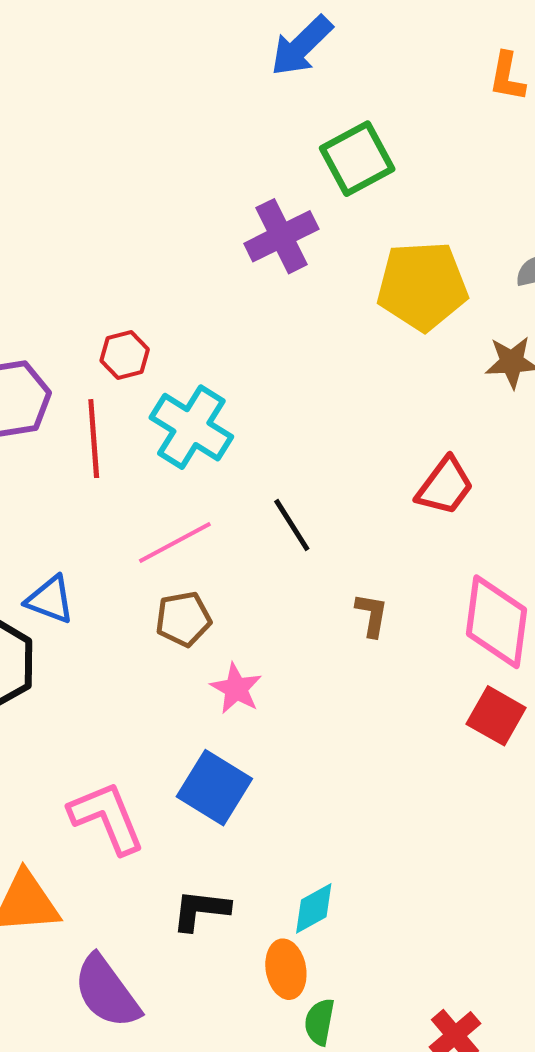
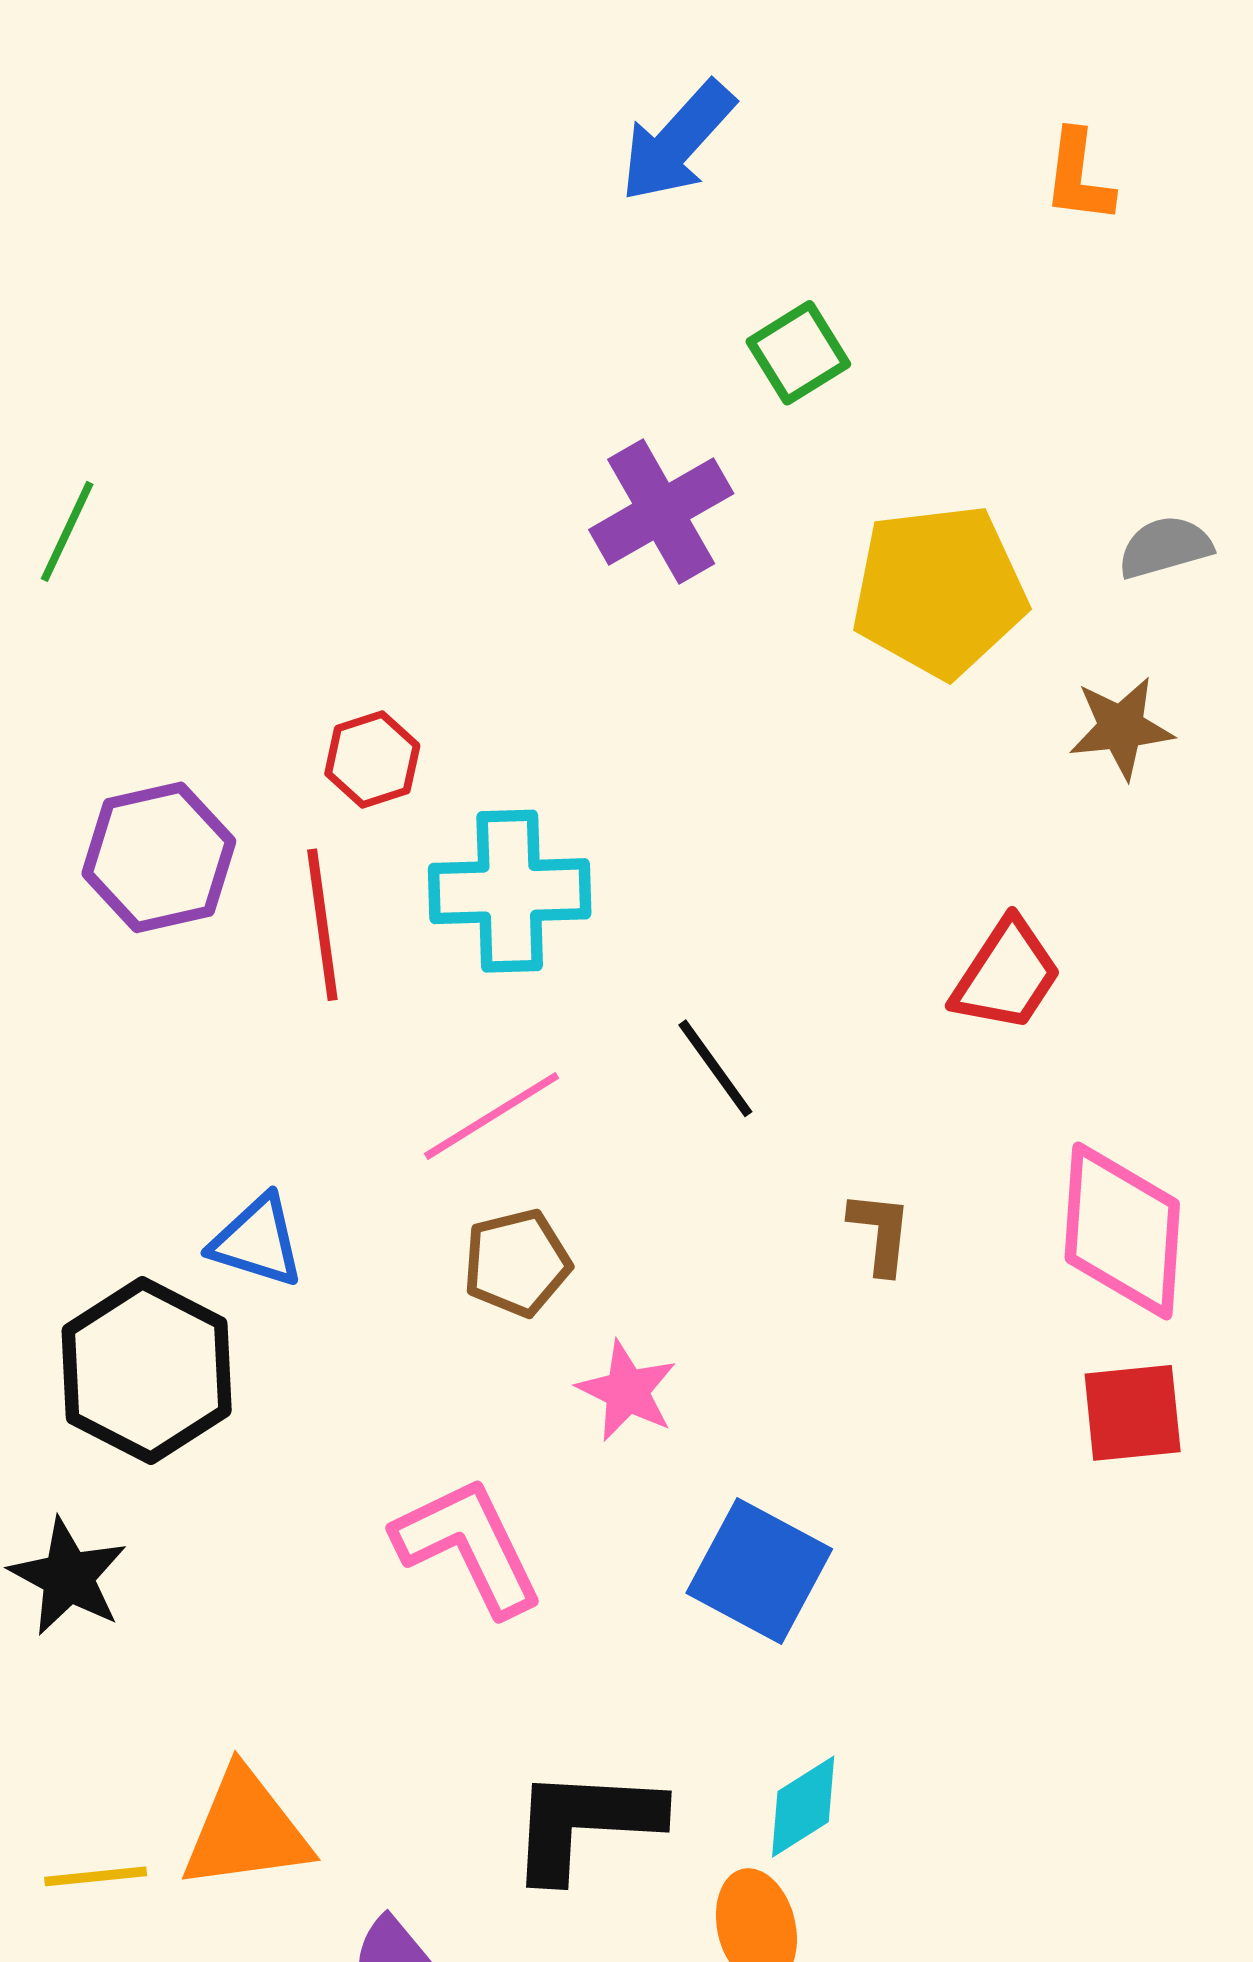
green square: (357, 159) -> (798, 353), size x0.7
cyan cross: (191, 427) -> (510, 891), turned -30
red square: (496, 716) -> (1133, 1413), turned -32
blue square: (214, 788) -> (759, 1571), moved
pink L-shape: (107, 818) -> (468, 1546), moved
black L-shape: (201, 910) -> (585, 1823), size x1.4

